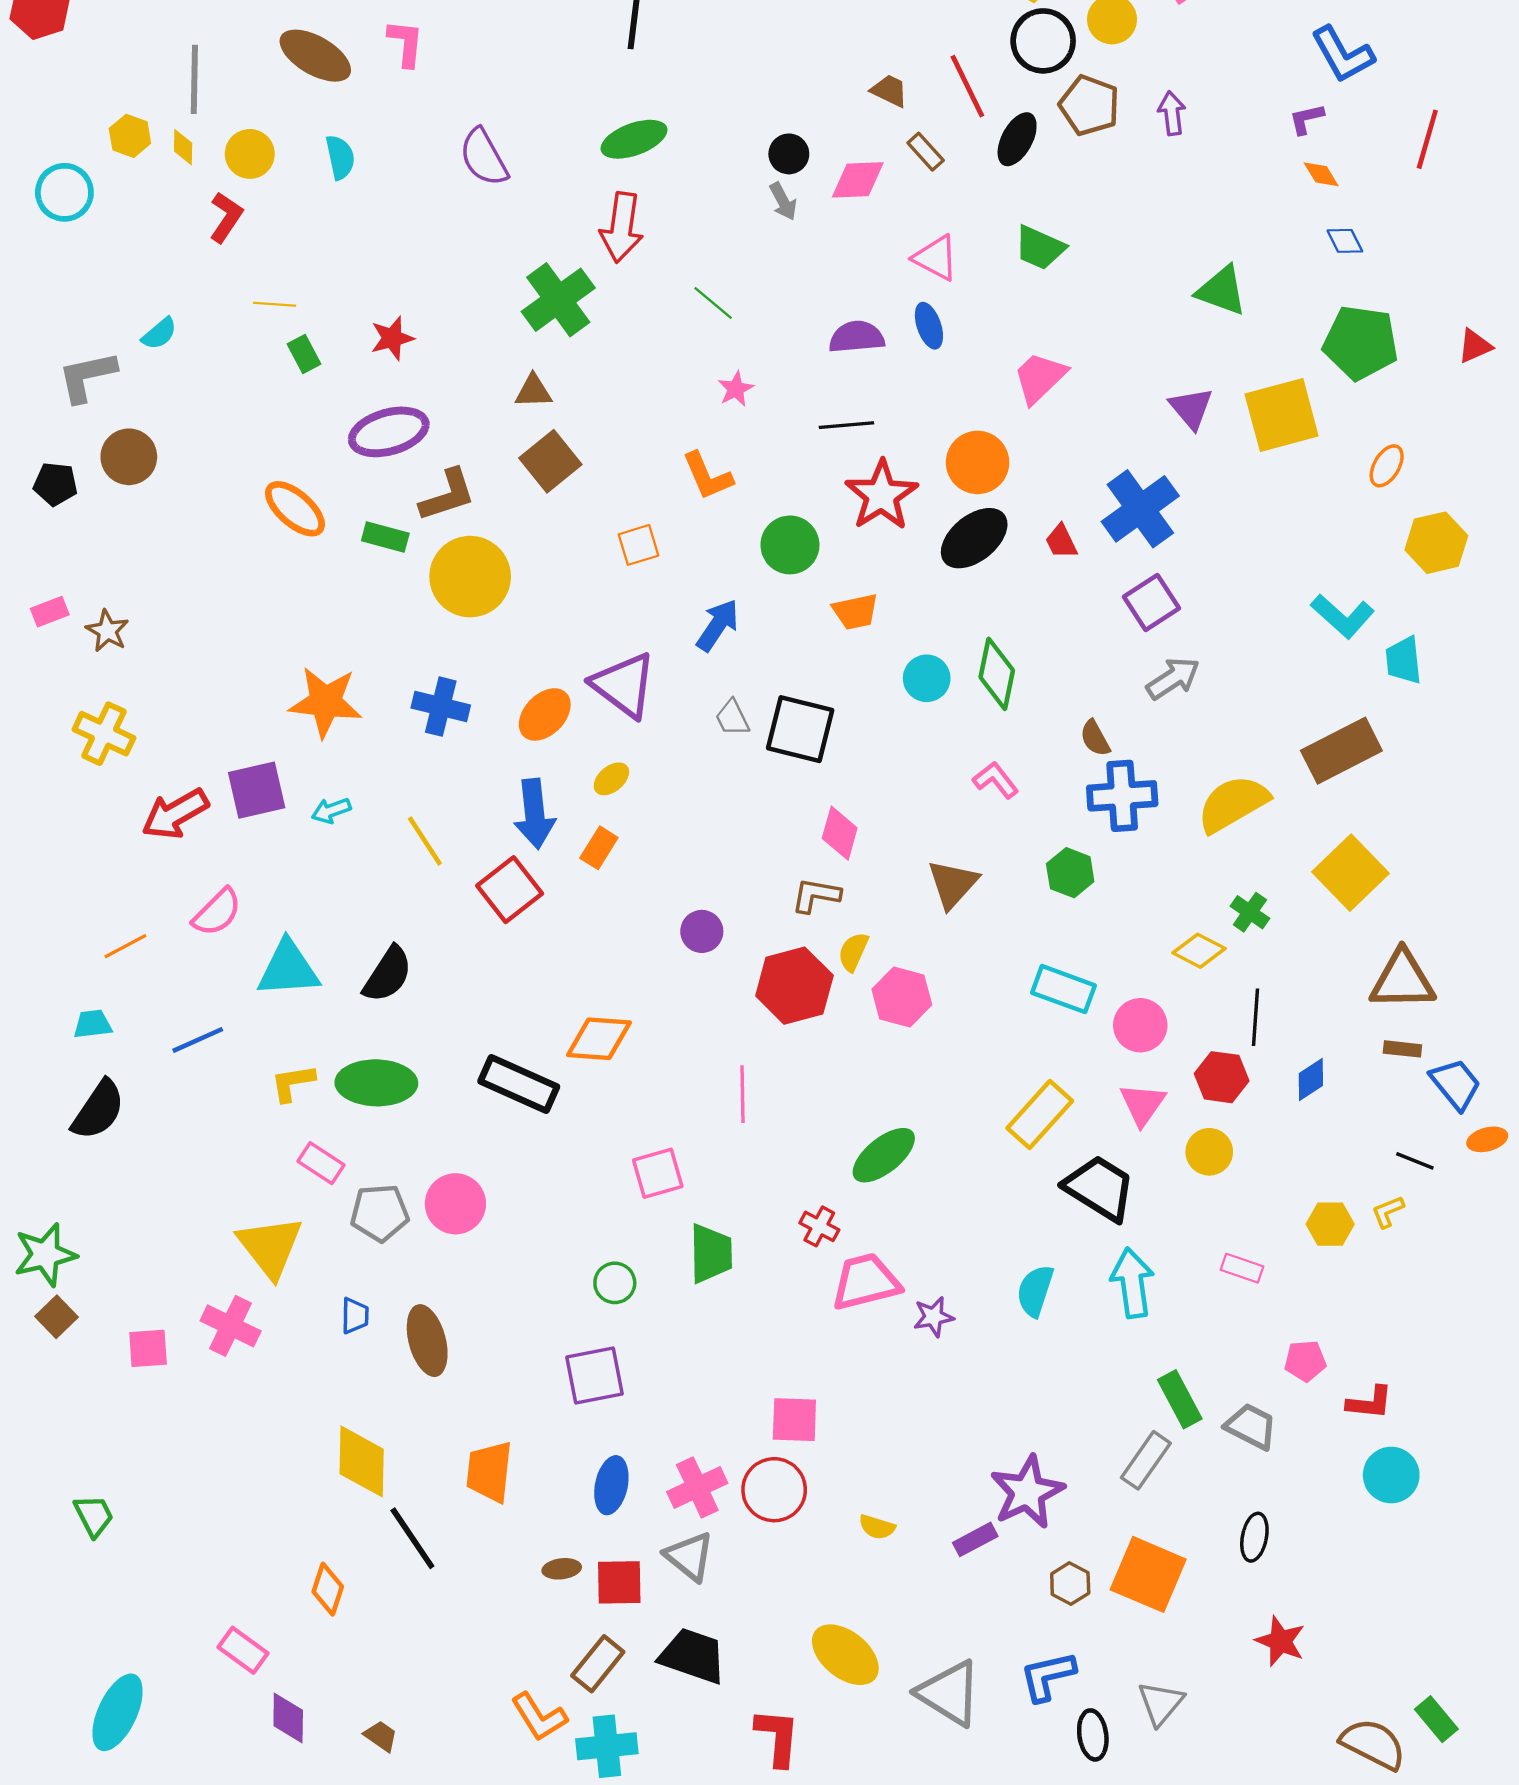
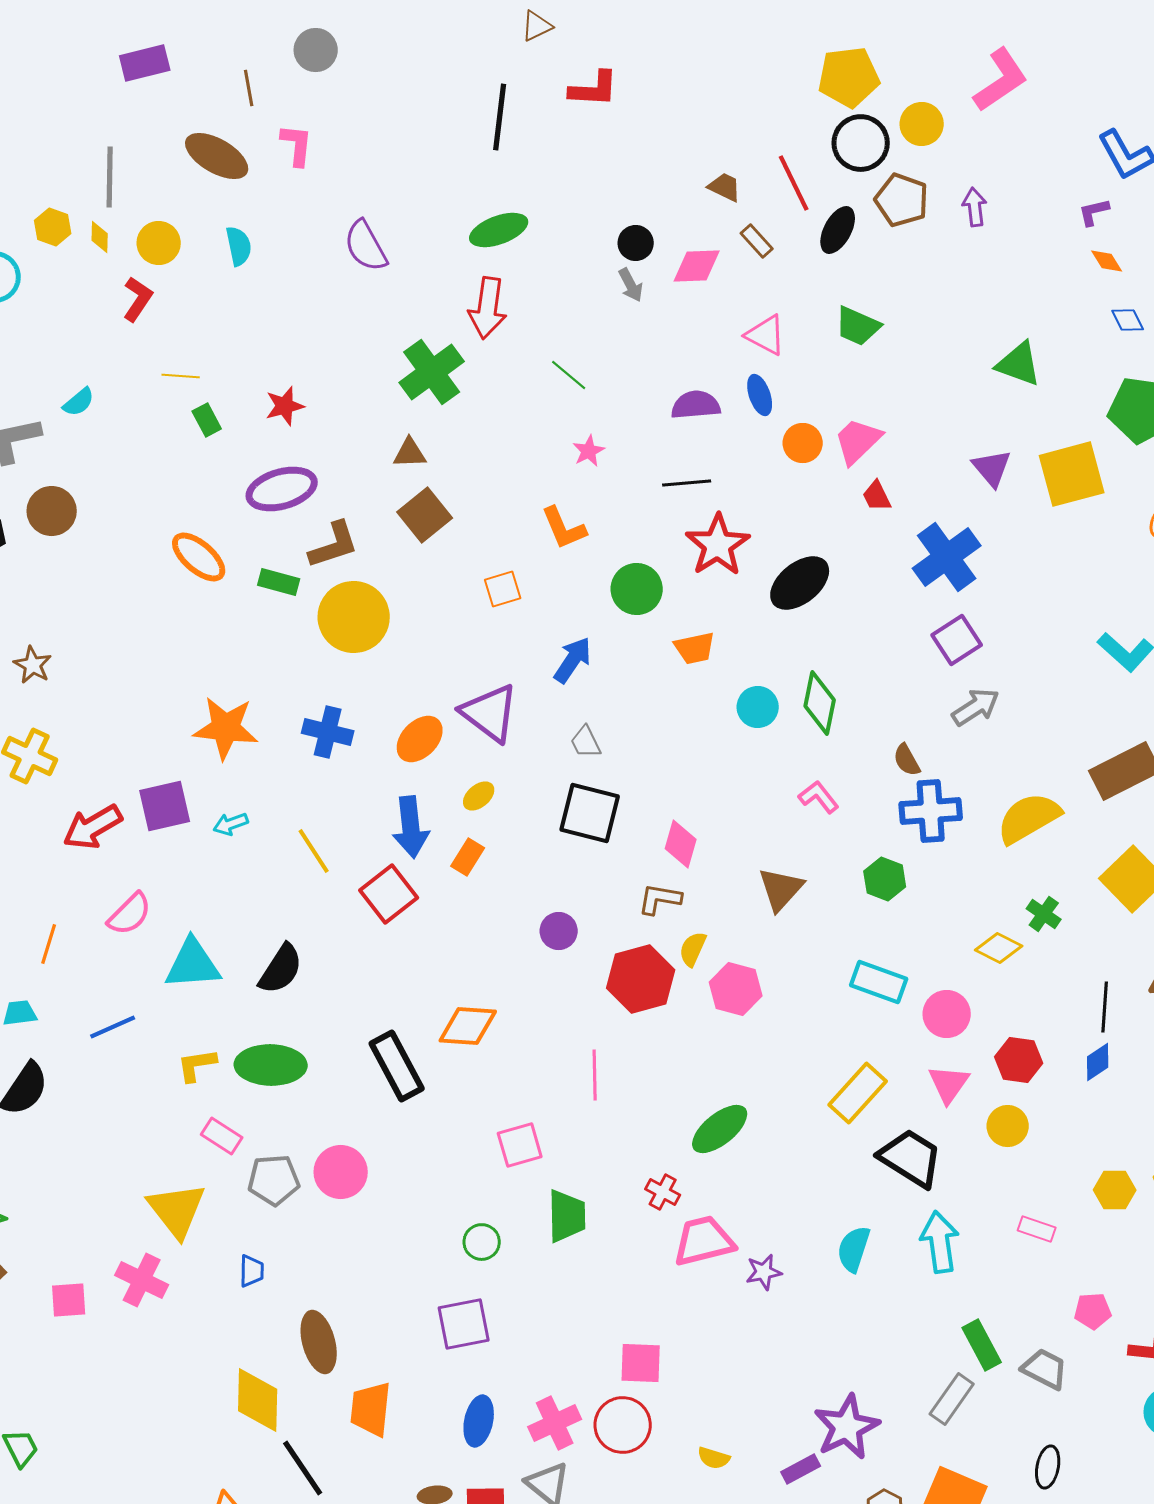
orange circle: (978, 462) -> (803, 443), moved, size x0.7
red trapezoid: (1061, 542) -> (877, 496), moved
black square: (800, 729) -> (590, 813), moved
orange line: (125, 946) -> (49, 944), turned -45
black line: (1256, 1017) -> (1105, 1007), moved
black rectangle: (519, 1084) -> (397, 1066), turned 38
brown ellipse: (427, 1341) -> (319, 1342), moved

